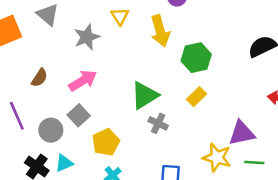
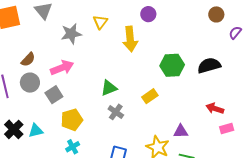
green hexagon: (196, 58) -> (172, 65), moved
green triangle: (145, 95) -> (109, 88), size x0.7
gray circle: (51, 130) -> (30, 83), moved
purple triangle: (242, 133) -> (181, 131), size x0.7

